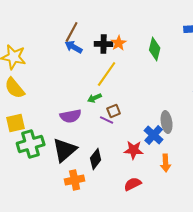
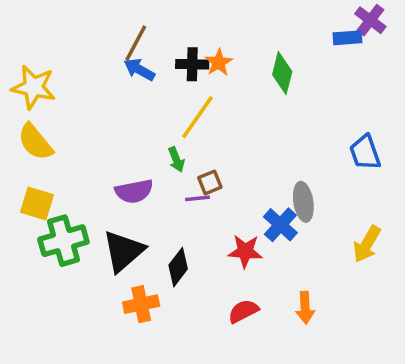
green arrow: (95, 98) -> (176, 159), turned -88
purple line: (107, 120) -> (198, 198), turned -32
yellow square: (16, 123) -> (37, 204), turned 30
orange arrow: (166, 163) -> (305, 308), moved

